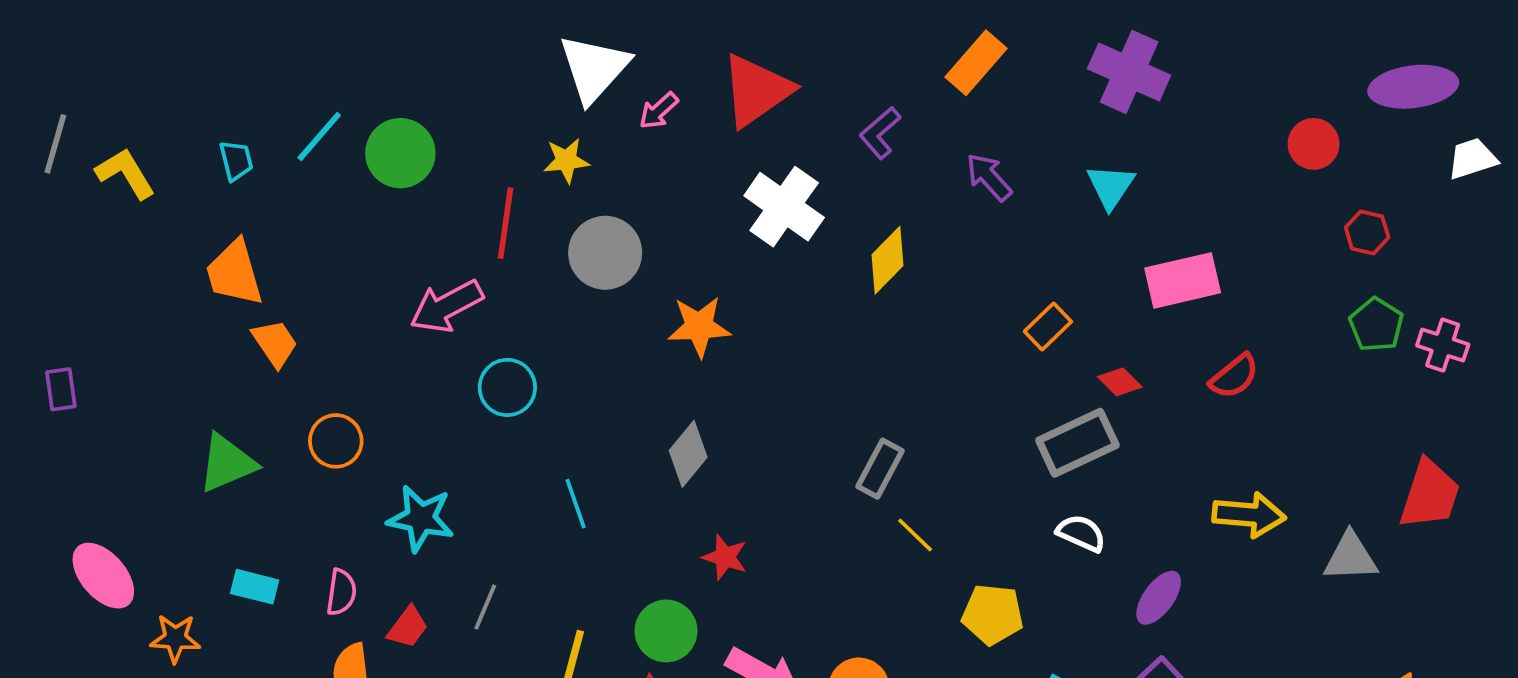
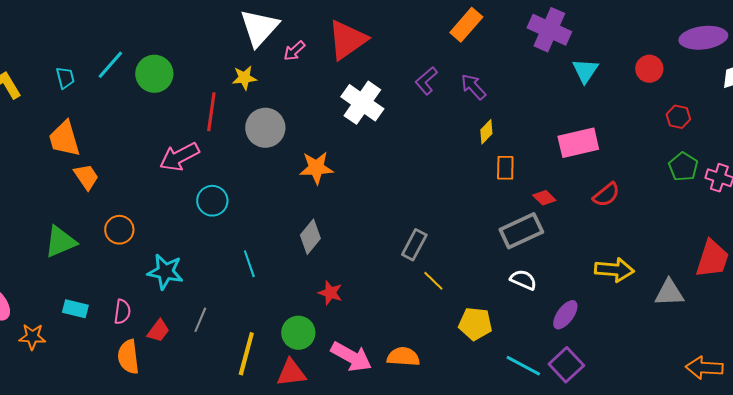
purple L-shape: (880, 133) -> (426, 81), moved
cyan triangle: (1111, 186) -> (585, 71), moved
yellow diamond: (887, 260) -> (486, 132), moved, size x0.7
orange rectangle: (1048, 327) -> (505, 168), turned -45

